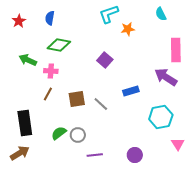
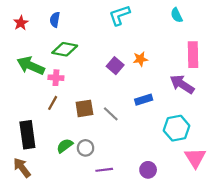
orange star: (128, 29) -> (140, 59), moved
green arrow: (28, 60) -> (31, 66), size x1.4
pink triangle: (178, 144) -> (195, 158), size x1.5
brown arrow: (20, 153) -> (22, 168), turned -96

